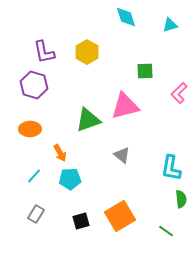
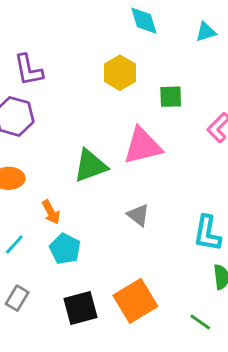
yellow hexagon: (87, 52) -> (120, 73), moved
cyan pentagon: (70, 179) -> (65, 249), turned 30
black square: (81, 221) -> (81, 308), size x1.4

